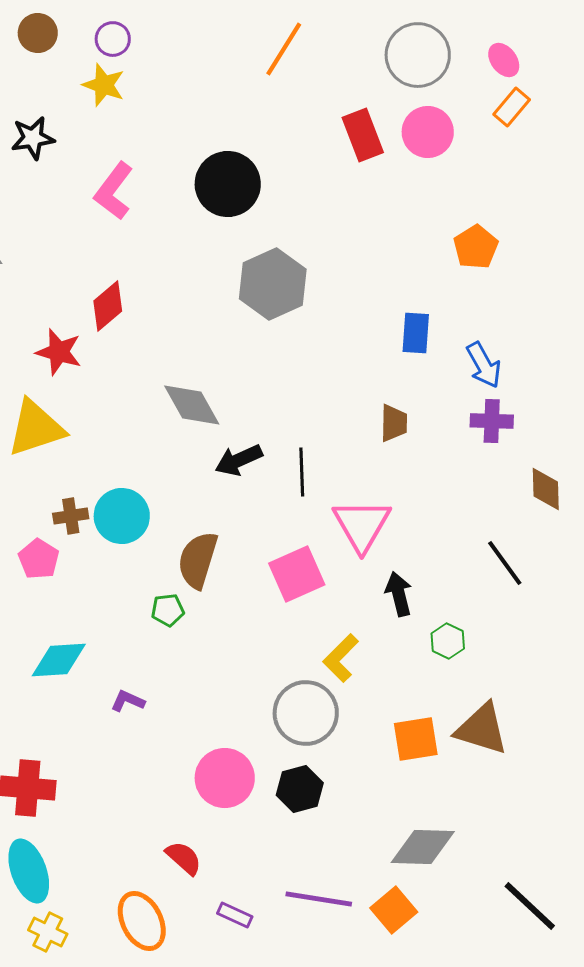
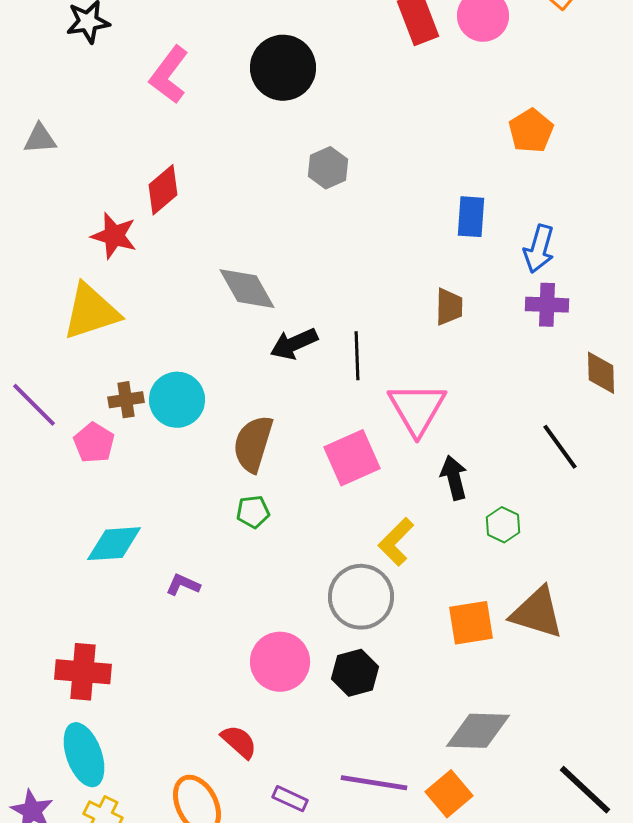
gray hexagon: (273, 284) -> (328, 168), size x0.6
blue arrow: (484, 365) -> (539, 249), turned 45
green pentagon: (168, 610) -> (253, 512), moved

